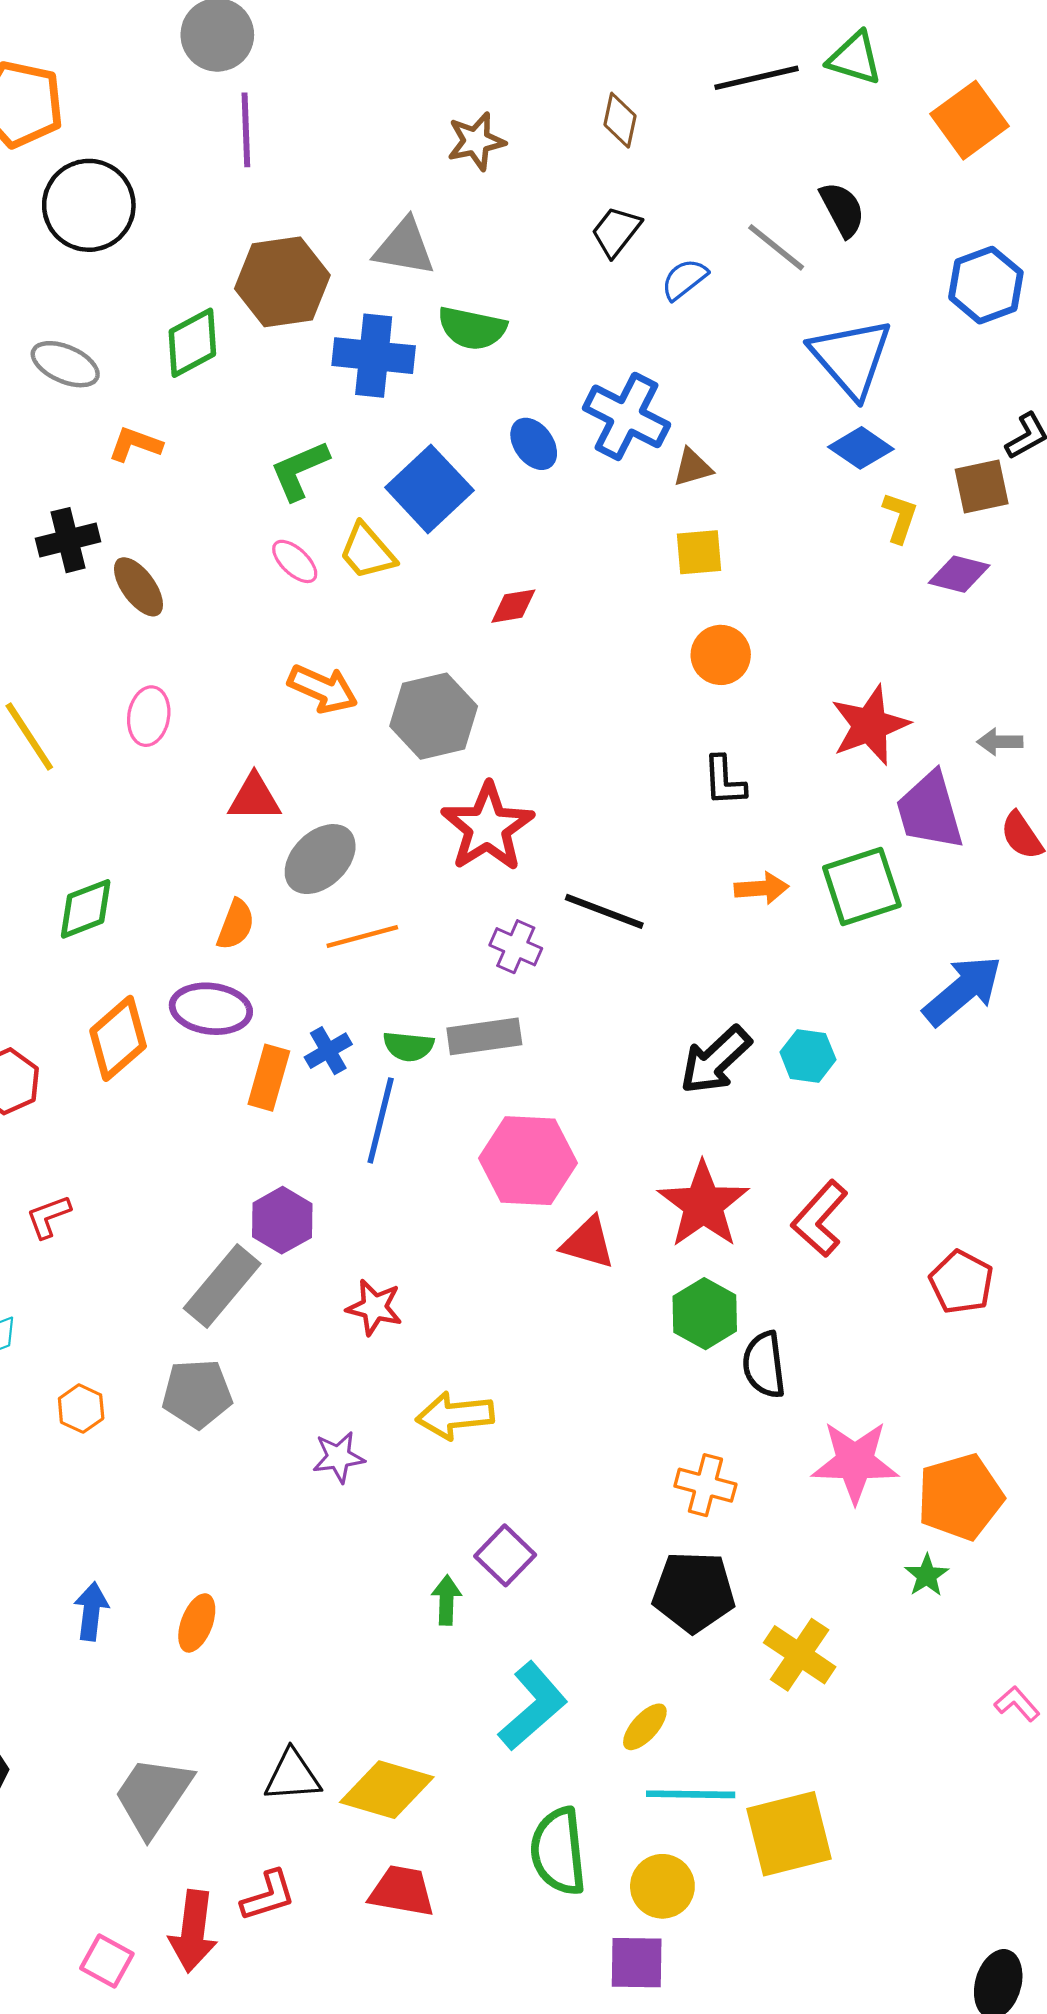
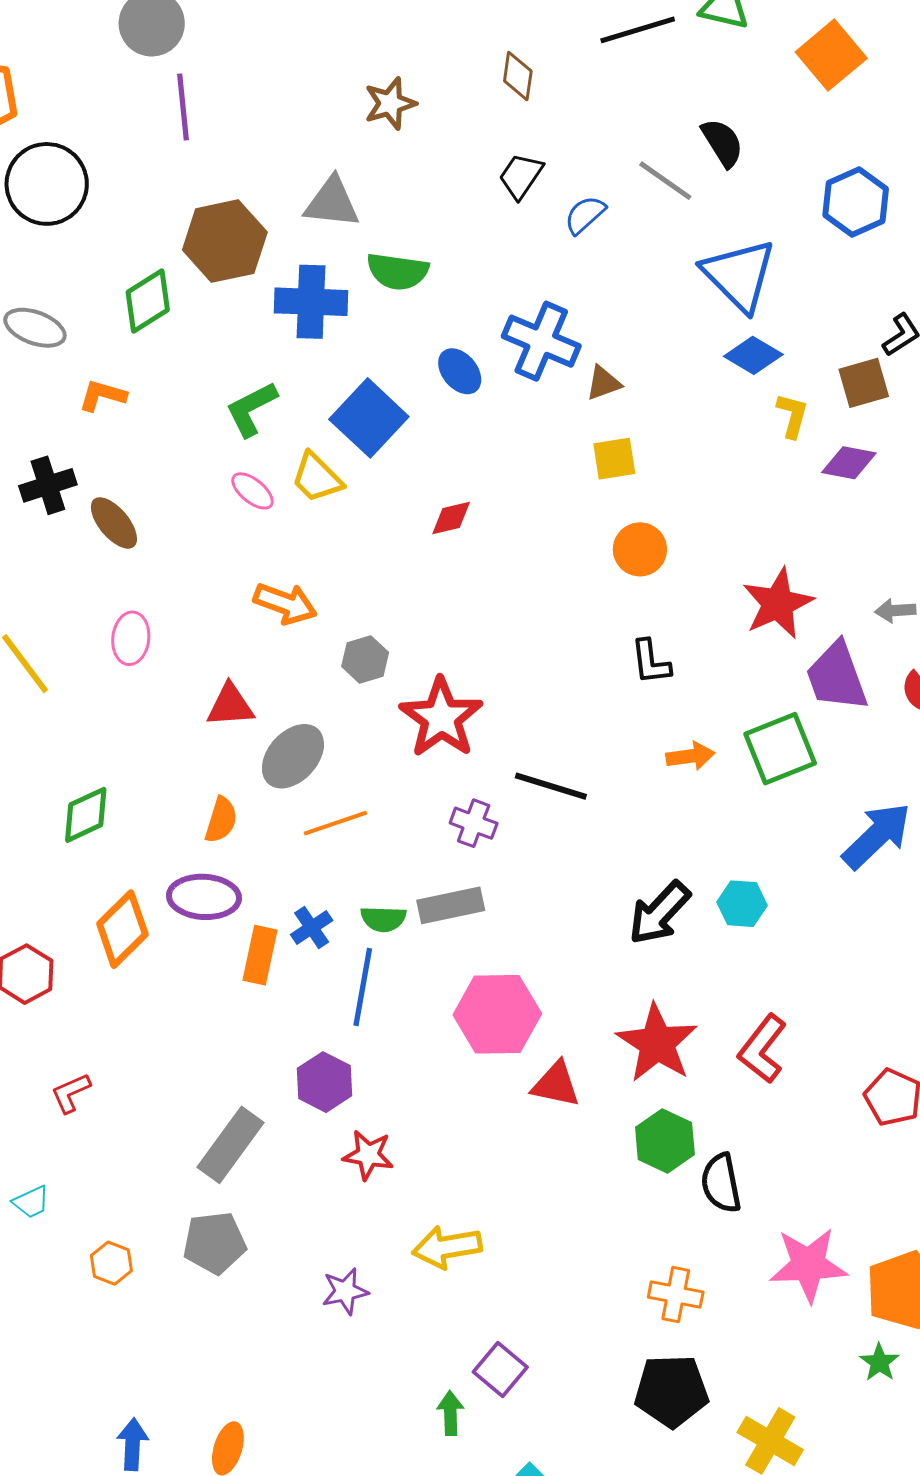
gray hexagon: (434, 716) -> (365, 659), moved, size x0.6
purple hexagon: (282, 1220) -> (324, 1082), moved

